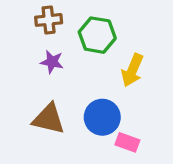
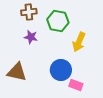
brown triangle: (49, 119) -> (17, 72), moved

